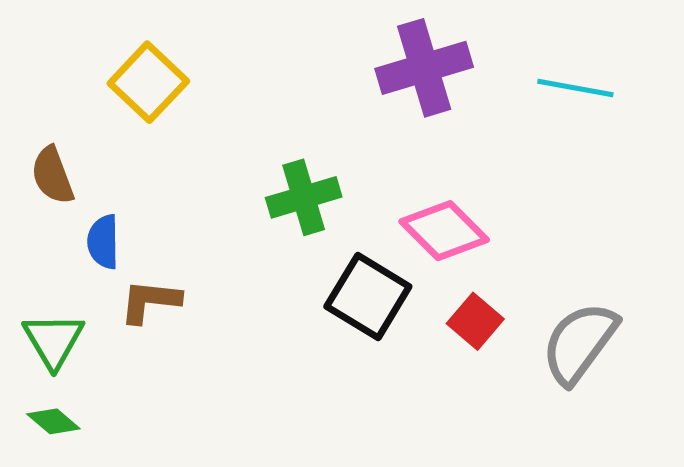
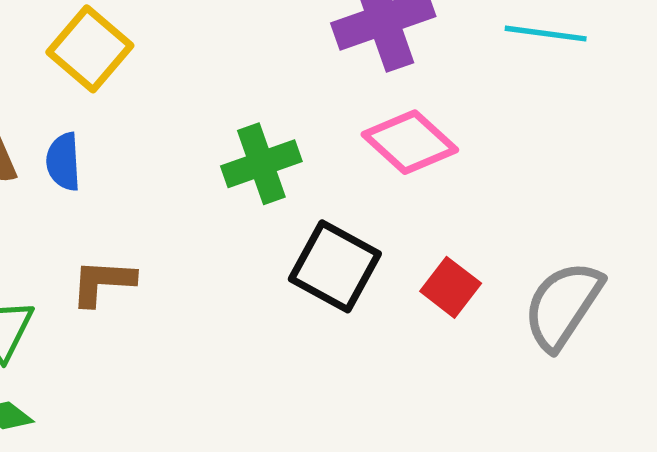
pink diamond: (444, 231) -> (410, 142), moved
blue semicircle: (103, 242) -> (63, 162), moved

